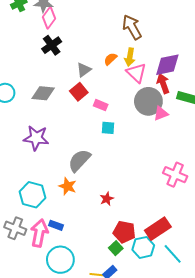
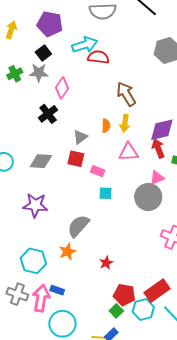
pink diamond: (49, 18) -> (62, 88), moved
orange semicircle: (110, 59) -> (106, 126), turned 136
pink triangle: (136, 73) -> (128, 152), moved, turned -45
red square: (79, 92) -> (76, 159), turned -36
gray circle: (148, 101) -> (148, 197), moved
orange star: (68, 186) -> (67, 252), turned 30

